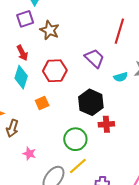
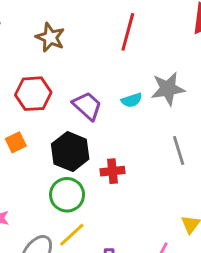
brown star: (50, 30) -> (50, 37), moved
purple trapezoid: (94, 58) -> (87, 106), moved
black hexagon: (91, 102) -> (70, 152), moved

